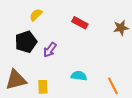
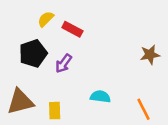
red rectangle: (80, 23) -> (72, 29), moved
brown star: (121, 28) -> (150, 55), moved

